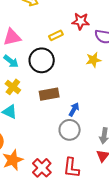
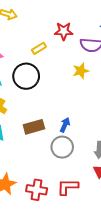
brown rectangle: (49, 94) -> (34, 127), moved
red cross: (42, 168) -> (37, 190), turned -30
red L-shape: (71, 168) -> (68, 187), turned 90

